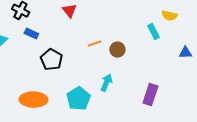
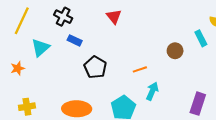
orange line: (94, 44) -> (140, 69), moved
brown circle: (117, 50) -> (175, 51), moved

